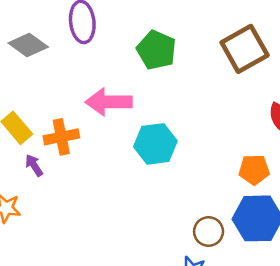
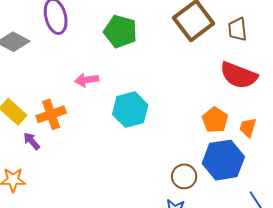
pink arrow: (109, 102) -> (87, 80), size x0.6
orange pentagon: (254, 170) -> (215, 120), turned -30

